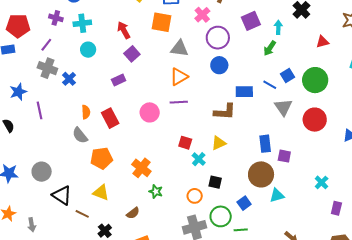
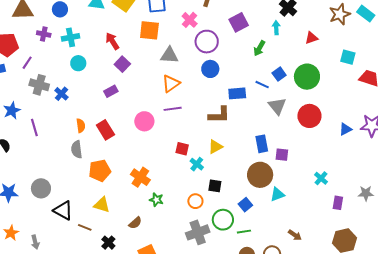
cyan arrow: (278, 27) -> (276, 28), moved
purple line: (46, 45) -> (27, 63), moved
gray semicircle: (80, 135) -> (77, 149), turned 36

